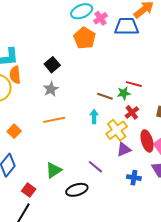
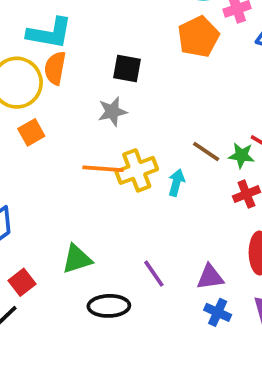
black square: (52, 65) -> (127, 69), turned 35
yellow cross: (117, 130) -> (137, 170), moved
orange square: (14, 131) -> (31, 132), moved
purple triangle: (124, 150) -> (210, 277), moved

